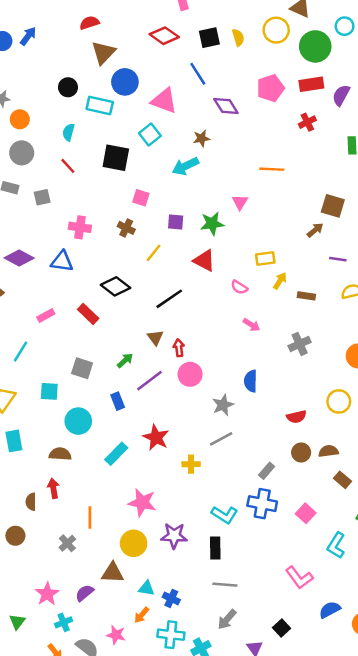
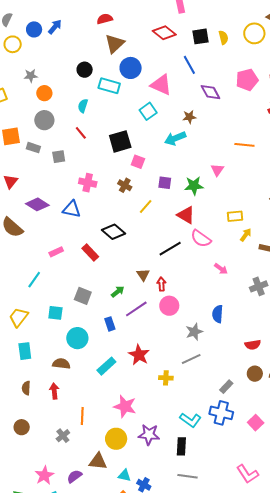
black square: (116, 158) -> (120, 141), moved, turned -30
pink semicircle: (239, 287) -> (201, 239), moved, size x1.5
black line: (169, 299) -> (170, 249), moved
brown semicircle: (31, 502) -> (26, 388), moved

